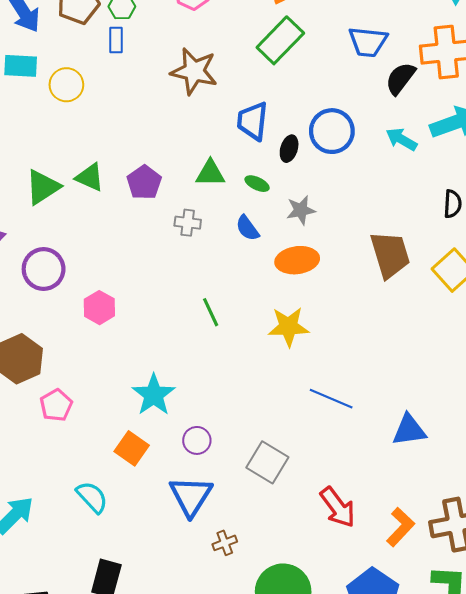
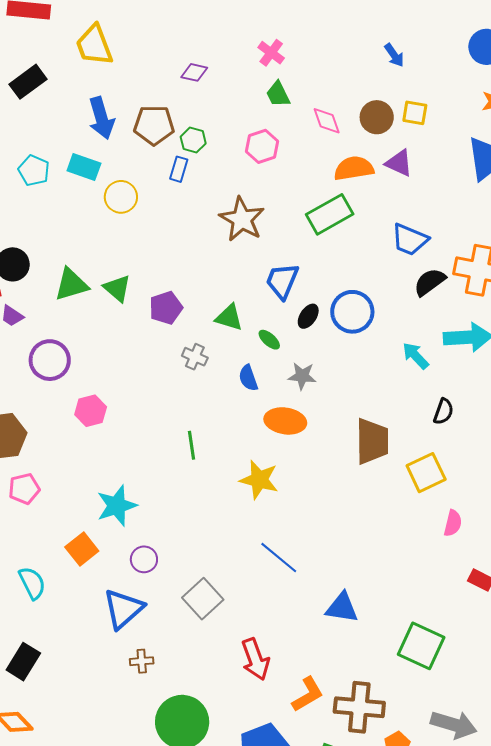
cyan arrow: (401, 139) -> (415, 356), moved

